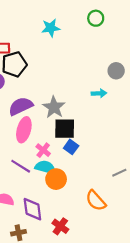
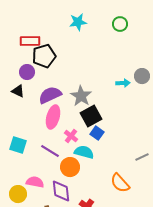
green circle: (96, 18) -> (120, 24), moved
gray circle: (116, 71) -> (142, 76), moved
black square: (65, 129) -> (91, 116), turned -30
cyan semicircle: (45, 167) -> (84, 152), moved
orange circle: (56, 179) -> (70, 167), moved

